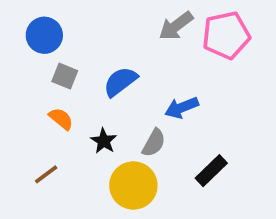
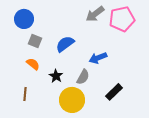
brown line: (46, 174) -> (25, 94), turned -48

